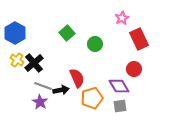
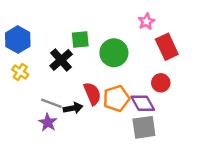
green square: (67, 33) -> (80, 40), turned 35
green circle: (95, 44) -> (114, 53), size x1.5
black cross: (34, 63) -> (61, 60), moved
orange pentagon: (92, 98) -> (116, 98), moved
gray square: (120, 106) -> (144, 127), size x1.5

